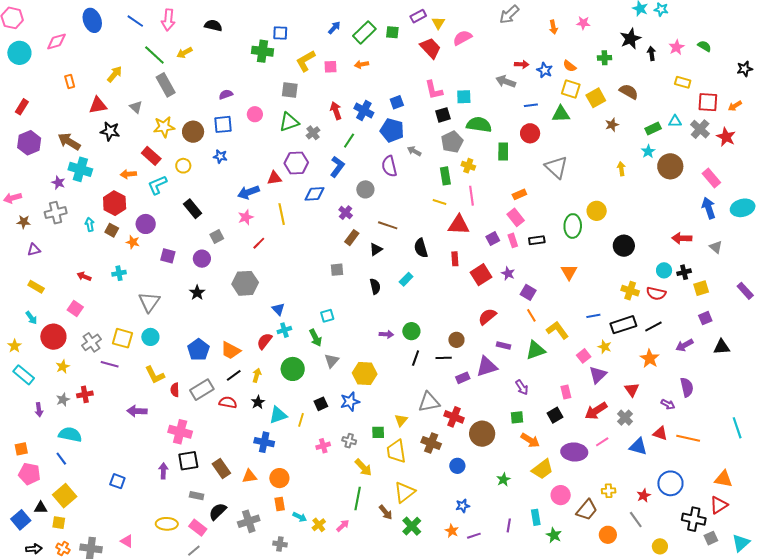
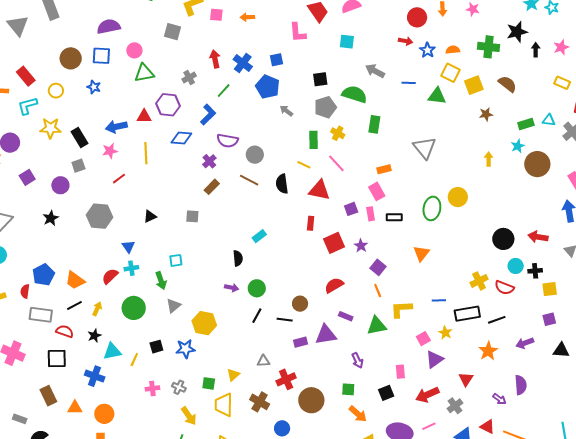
green cross: (605, 58) -> (489, 47), size x1.5
orange semicircle: (570, 66) -> (453, 50), turned 128
gray arrow: (506, 81) -> (375, 71), moved
pink L-shape: (434, 90) -> (298, 33), moved
purple semicircle: (226, 94) -> (109, 26), size x1.6
cyan square: (464, 97) -> (347, 42), moved
gray triangle: (136, 107) -> (18, 26), size x1.6
green triangle: (289, 122) -> (144, 73), moved
yellow star: (164, 127) -> (50, 128), moved
red circle: (530, 133) -> (417, 17), moved
purple semicircle: (389, 166) -> (228, 141), moved, turned -75
gray circle: (365, 189) -> (255, 155), moved
pink line: (471, 196) -> (336, 163), turned -42
black rectangle: (193, 209) -> (79, 137), moved
black circle: (624, 246) -> (503, 239), moved
black semicircle: (421, 248) -> (282, 184), moved
black triangle: (376, 249) -> (150, 216), moved
purple square: (168, 256) -> (27, 177), turned 35
black semicircle: (375, 286) -> (238, 258), moved
yellow cross: (630, 291) -> (479, 281), turned 36
yellow L-shape: (557, 330) -> (401, 309), turned -65
red semicircle: (175, 390) -> (25, 291), moved
gray rectangle: (202, 390) -> (41, 315), turned 30
gray triangle: (429, 402) -> (263, 361), size x0.6
red cross: (454, 417) -> (286, 379), turned 36
black square: (188, 461) -> (57, 358), moved

